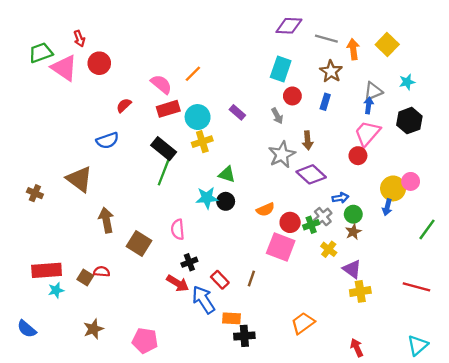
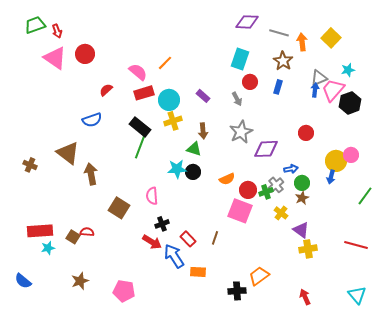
red arrow: (79, 39) -> (57, 31), moved
green trapezoid: (41, 53) -> (35, 25), moved
pink trapezoid: (367, 133) -> (333, 90), moved
brown arrow: (308, 140) -> (203, 131), moved
purple diamond: (311, 174) -> (266, 149), turned -45
brown arrow: (106, 220) -> (91, 174), moved
black cross: (244, 336) -> (237, 291), moved
cyan triangle: (418, 345) -> (357, 295), turned -30

